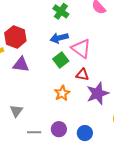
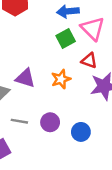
purple triangle: (21, 64) -> (25, 78), moved

